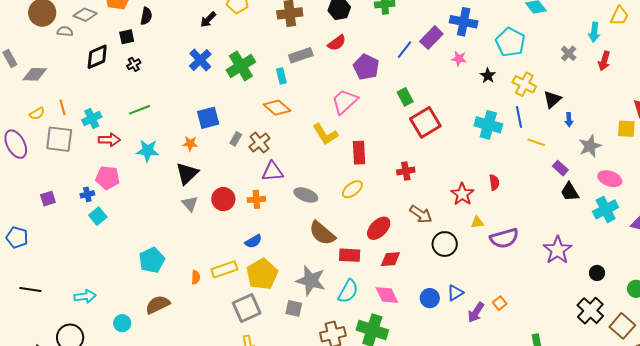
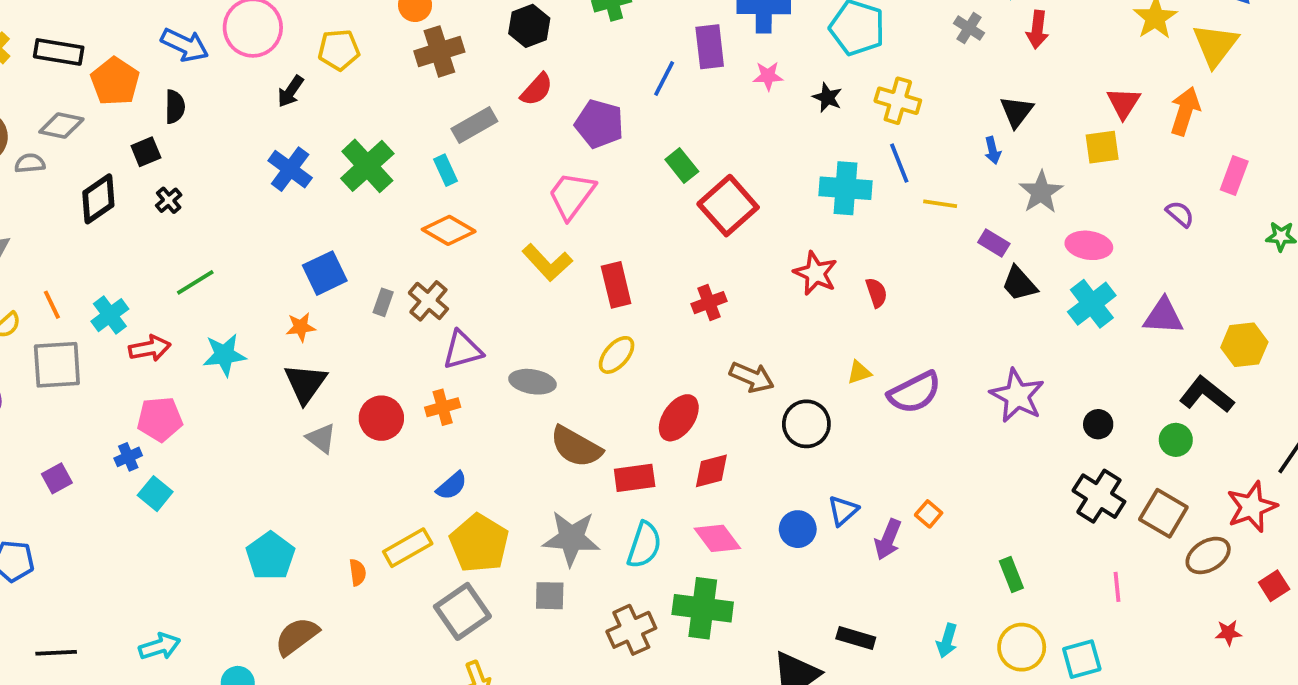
purple rectangle: (431, 38) -> (710, 47), turned -40
black triangle: (552, 99) -> (1017, 112), moved
red star: (462, 194) -> (815, 273), moved

